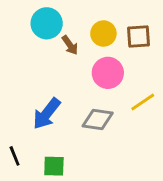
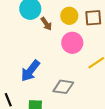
gray diamond: (98, 119) -> (63, 87), moved

